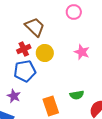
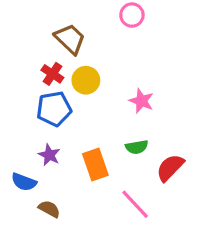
red cross: (24, 49) -> (52, 74), turned -32
pink star: (82, 52) -> (141, 101), moved
purple star: (14, 96) -> (49, 155), moved

